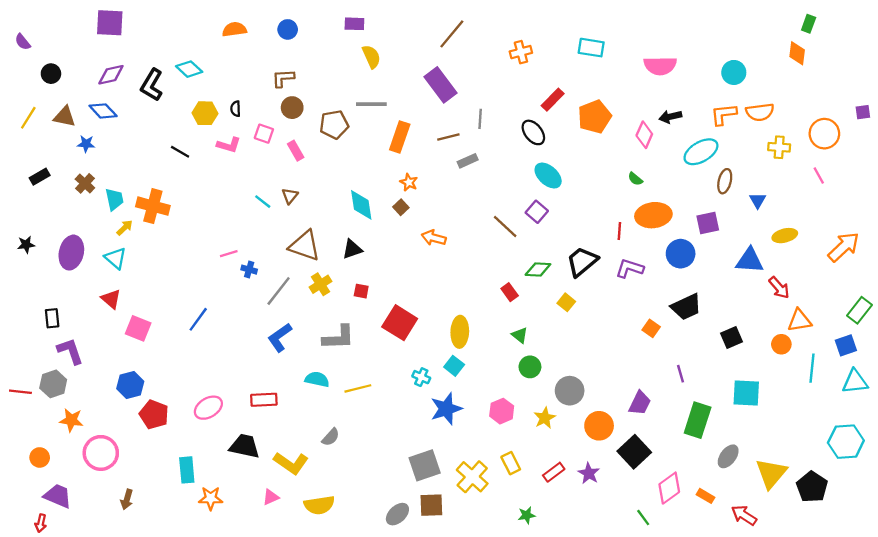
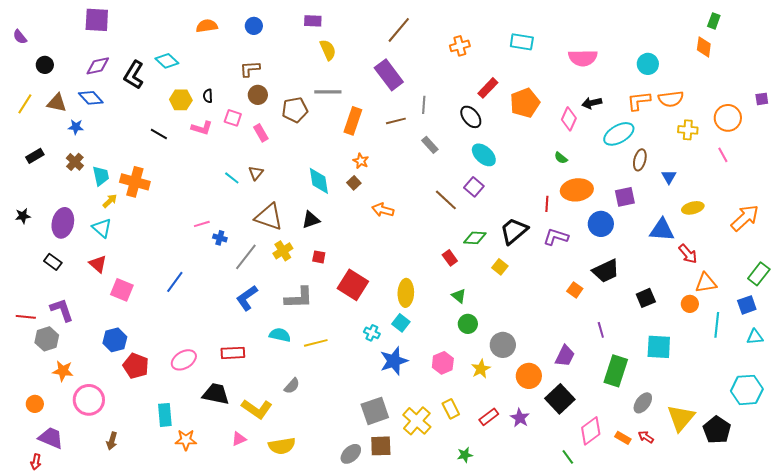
gray rectangle: (468, 161) -> (430, 145), moved, turned 72
black rectangle: (52, 318) -> (53, 262), moved, turned -48
cyan triangle: (855, 382) -> (755, 337), size x0.7
red line: (20, 392) -> (26, 317), moved
red arrow: (744, 515) -> (646, 437), moved, size x0.7

